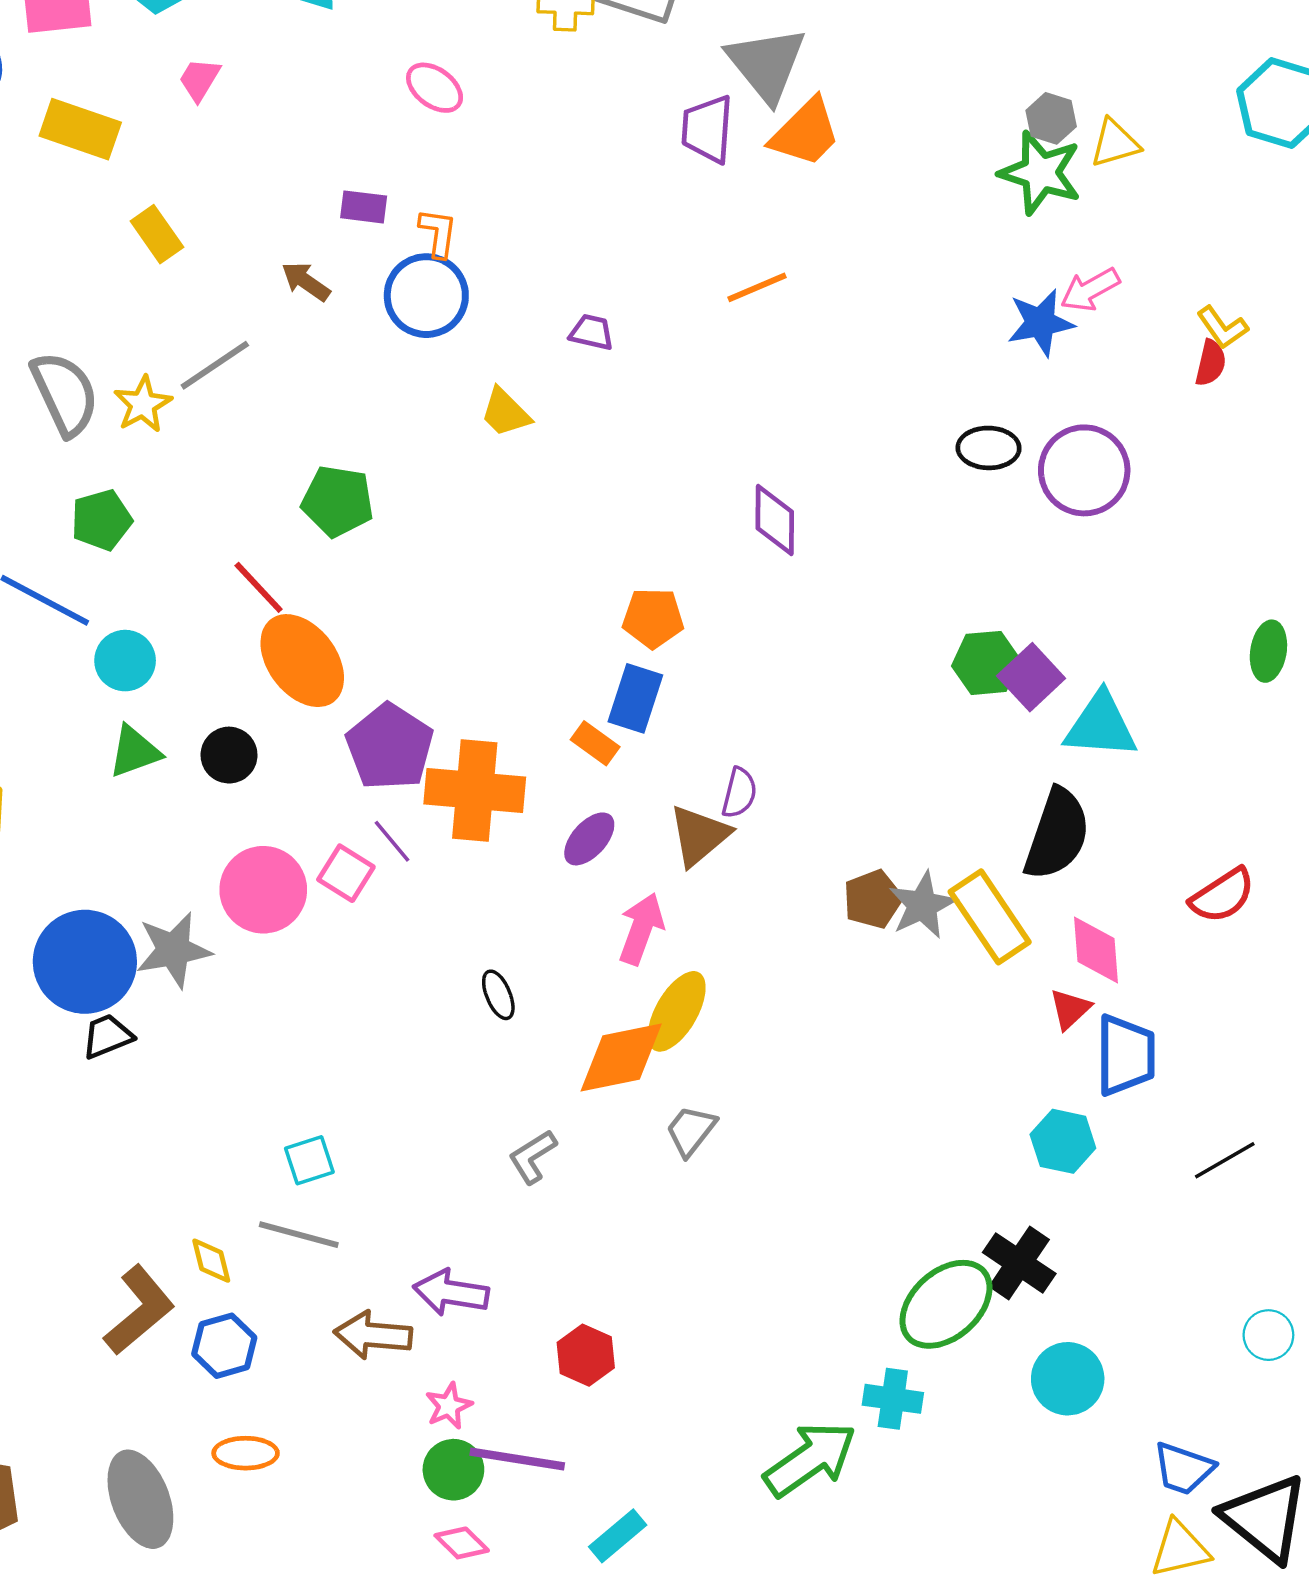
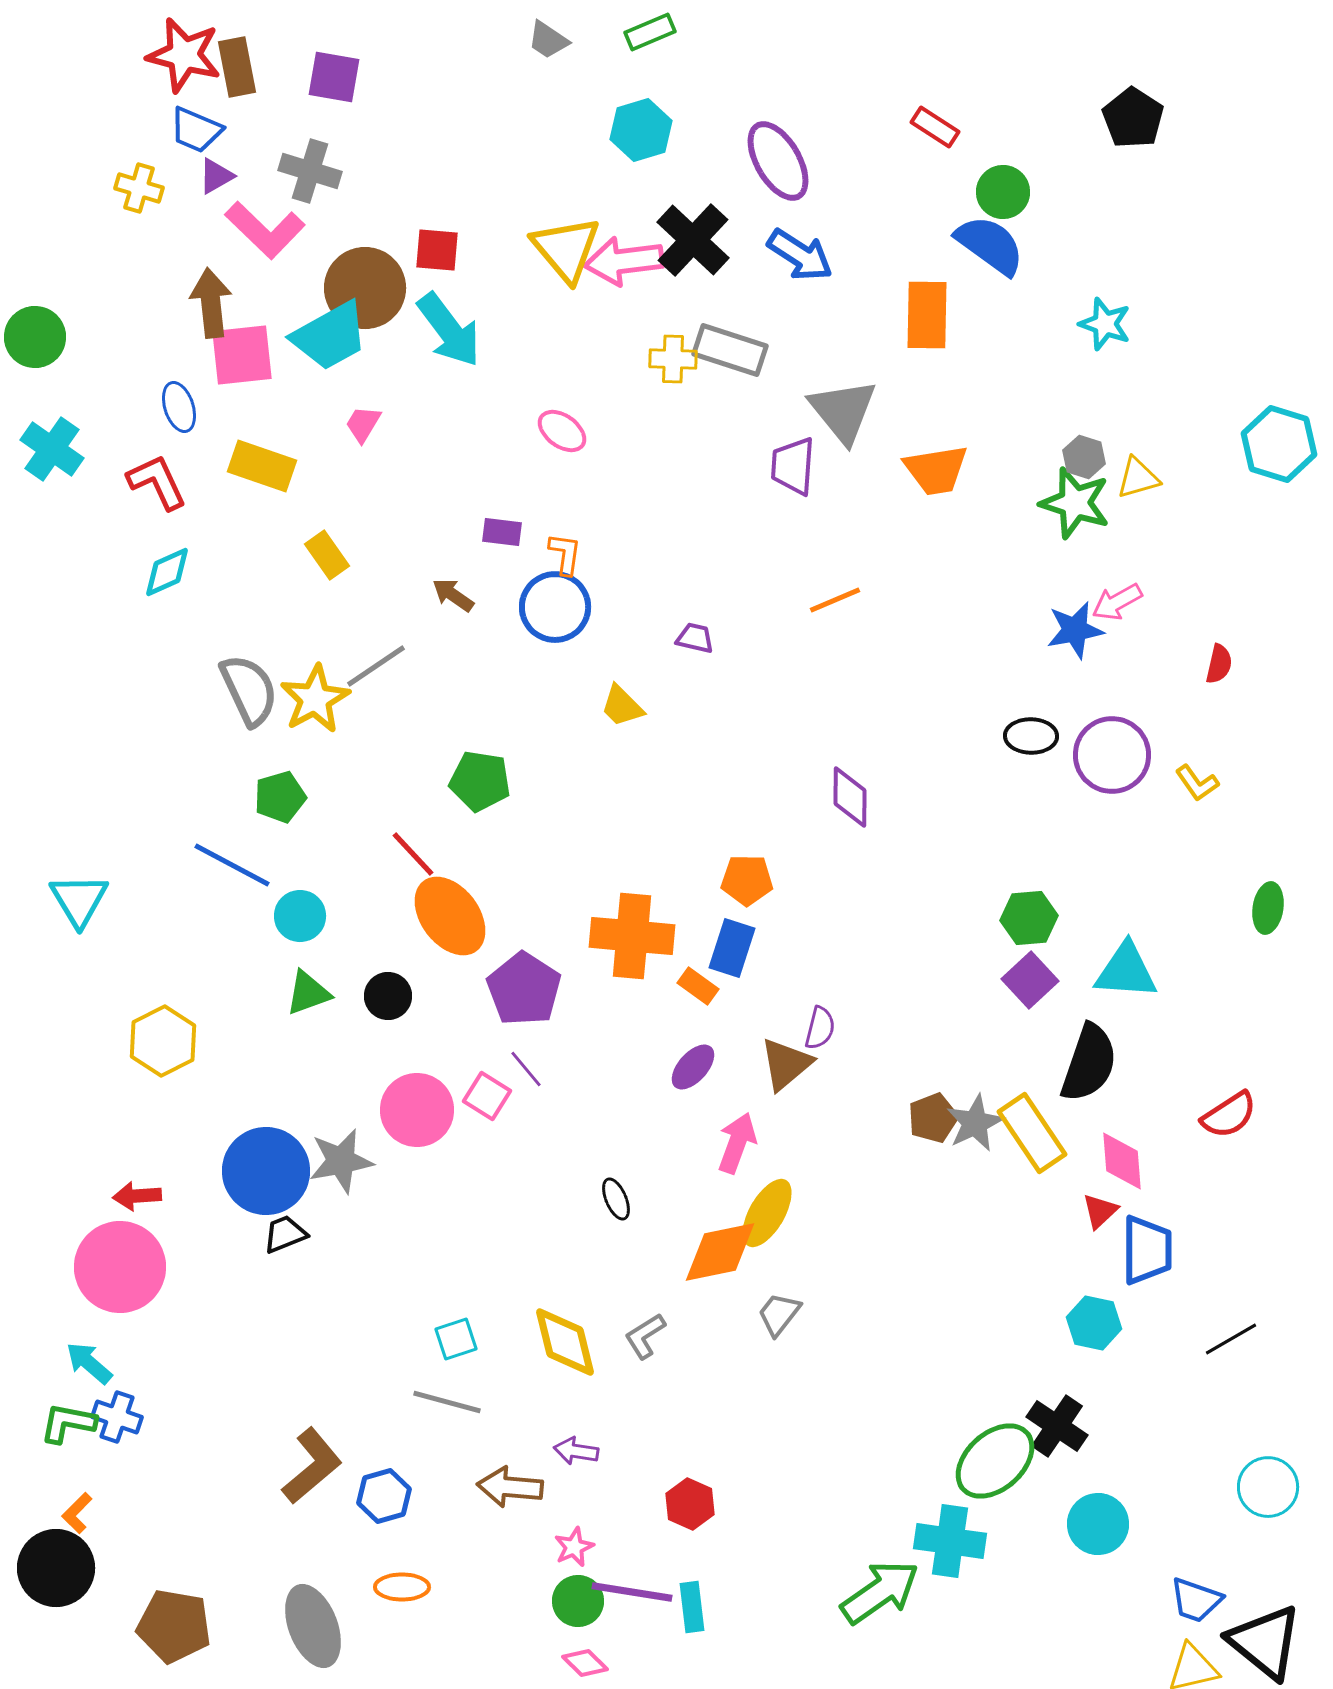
orange trapezoid: (805, 133) -> (936, 470), moved, turned 36
yellow L-shape: (1222, 327) -> (1197, 783), moved
yellow star: (143, 404) -> (315, 699), size x1.4
purple square: (1031, 677) -> (1030, 980), moved
orange cross: (475, 790) -> (632, 936), moved
yellow diamond: (211, 1261) -> (565, 1342), moved, size x1.8
purple arrow: (451, 1293) -> (576, 1451), size x0.7
cyan circle: (1268, 1335) -> (1268, 1487), size x1.4
cyan cross: (893, 1399) -> (950, 1541), size x1.4
cyan rectangle: (618, 1536) -> (692, 1607), moved, turned -57

